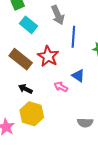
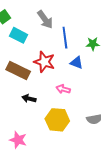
blue triangle: (78, 76) -> (77, 63), moved
yellow hexagon: (32, 114) -> (57, 120), moved

